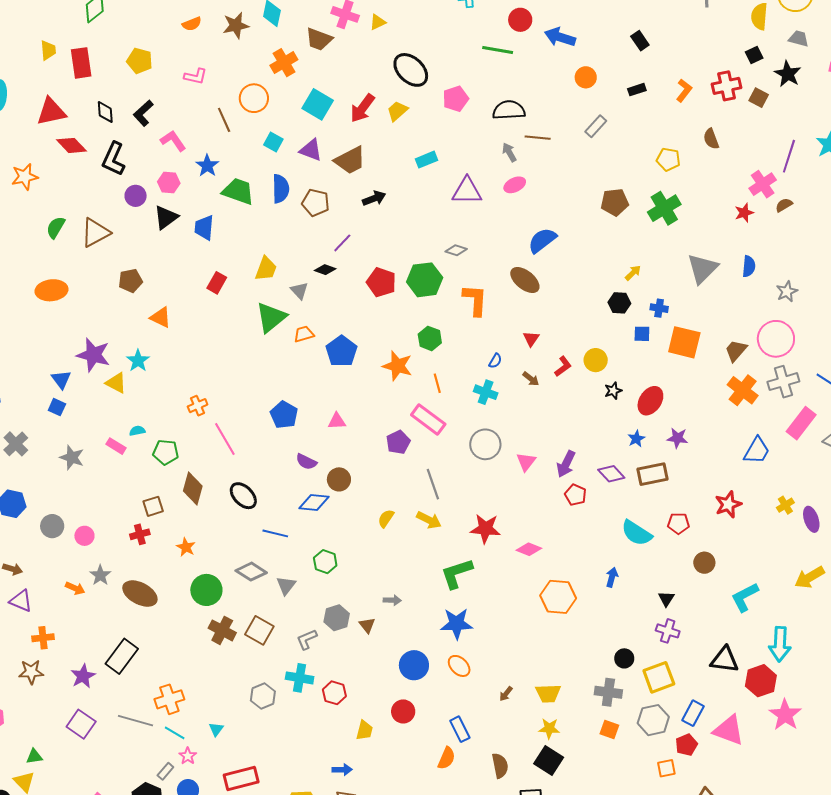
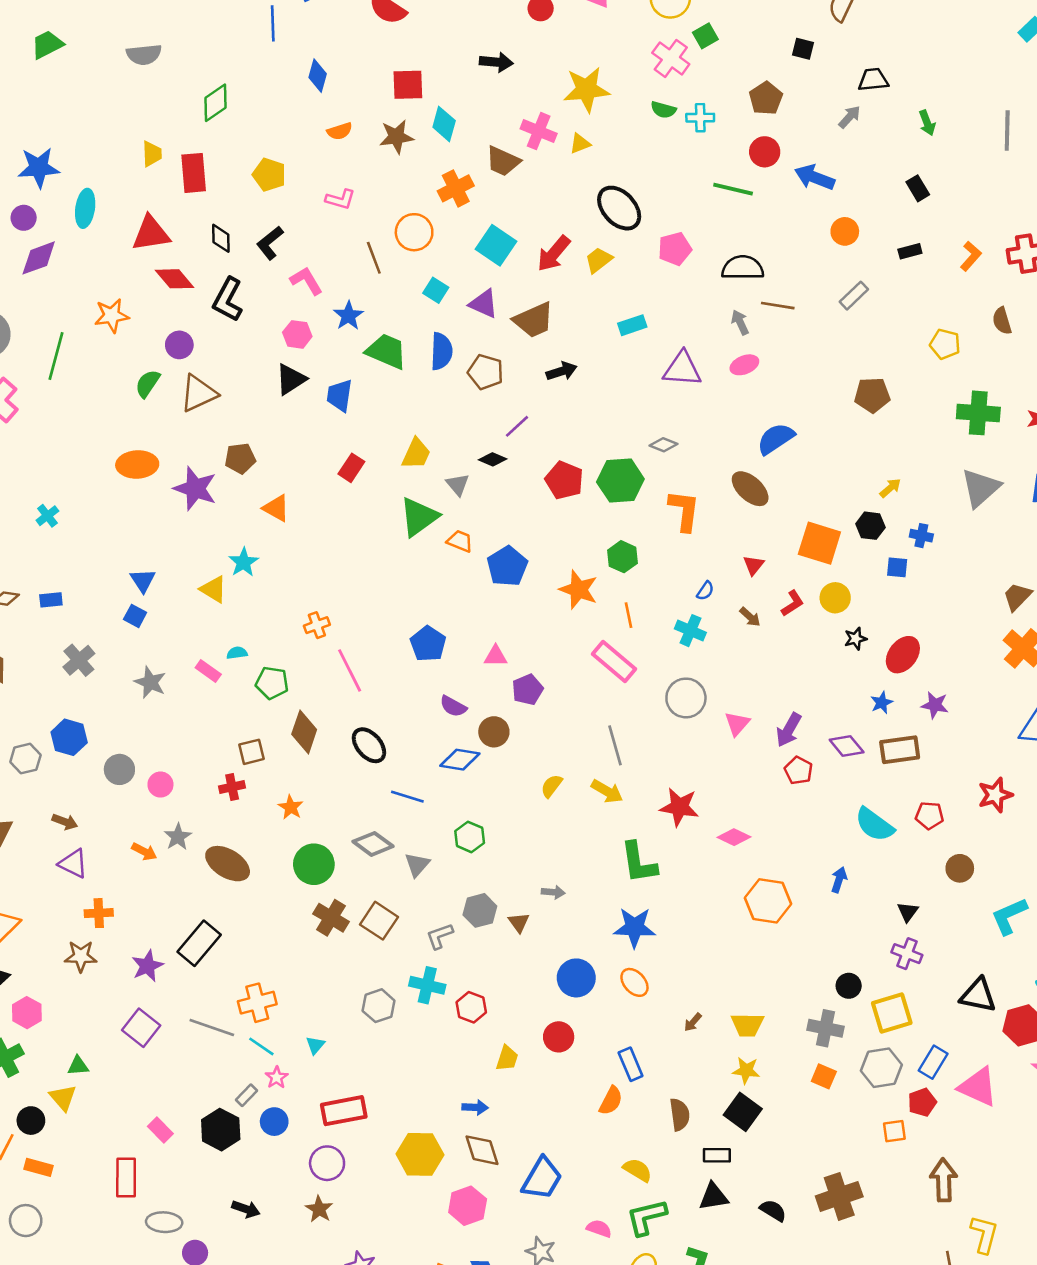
purple circle: (136, 196) -> (179, 345), moved
green cross: (664, 208) -> (978, 413), moved, turned 32
orange trapezoid: (304, 334) -> (460, 541), turned 35
orange square: (684, 342) -> (819, 543), moved
purple star: (93, 355) -> (195, 489), moved
purple pentagon: (398, 442) -> (527, 690), moved
green L-shape: (457, 573) -> (639, 863), turned -84

